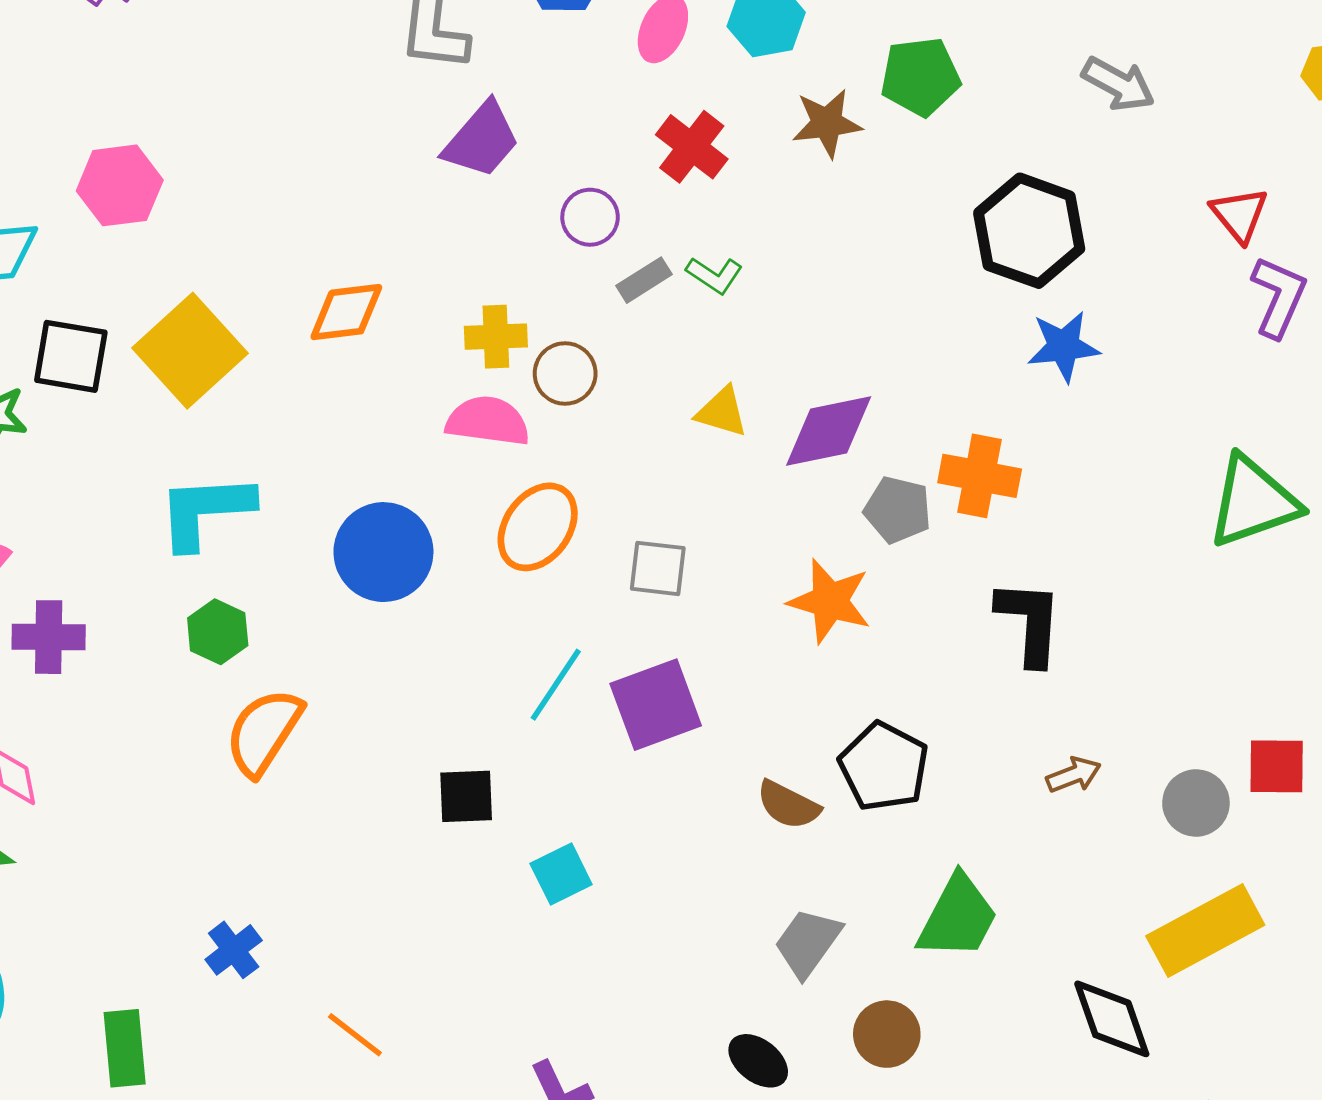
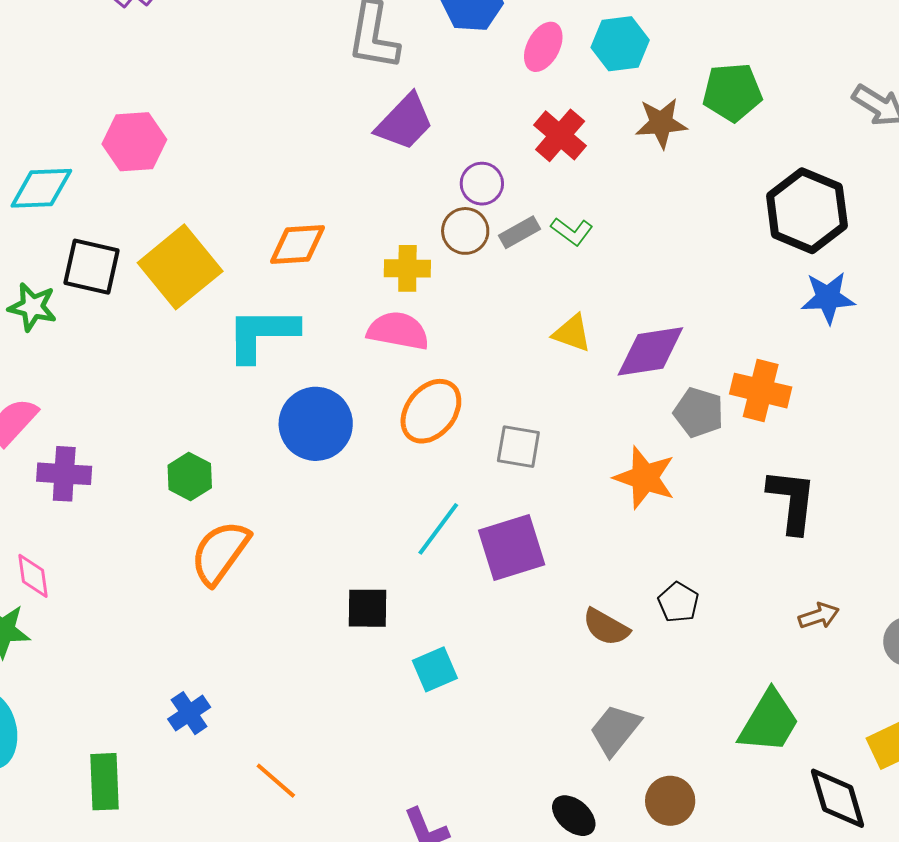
brown circle: (565, 373) -> (465, 231), moved
cyan L-shape: (205, 511) -> (262, 334), moved
black pentagon: (884, 767) -> (678, 602), size x0.6
green trapezoid: (958, 917) -> (769, 722), moved

